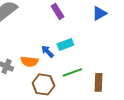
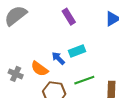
orange semicircle: (29, 61) -> (40, 69), turned 30

